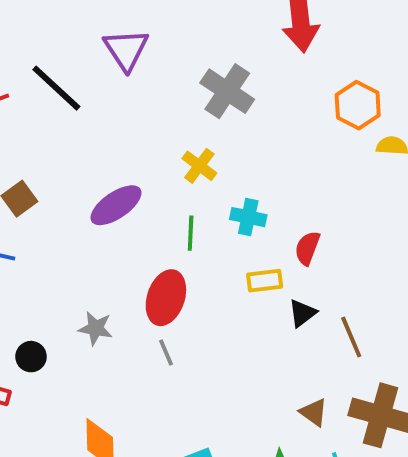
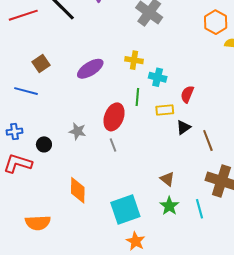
yellow cross: (199, 166) -> (134, 60), moved, turned -30
green line: (191, 233) -> (137, 97), moved
brown triangle: (314, 412) -> (167, 179), moved

